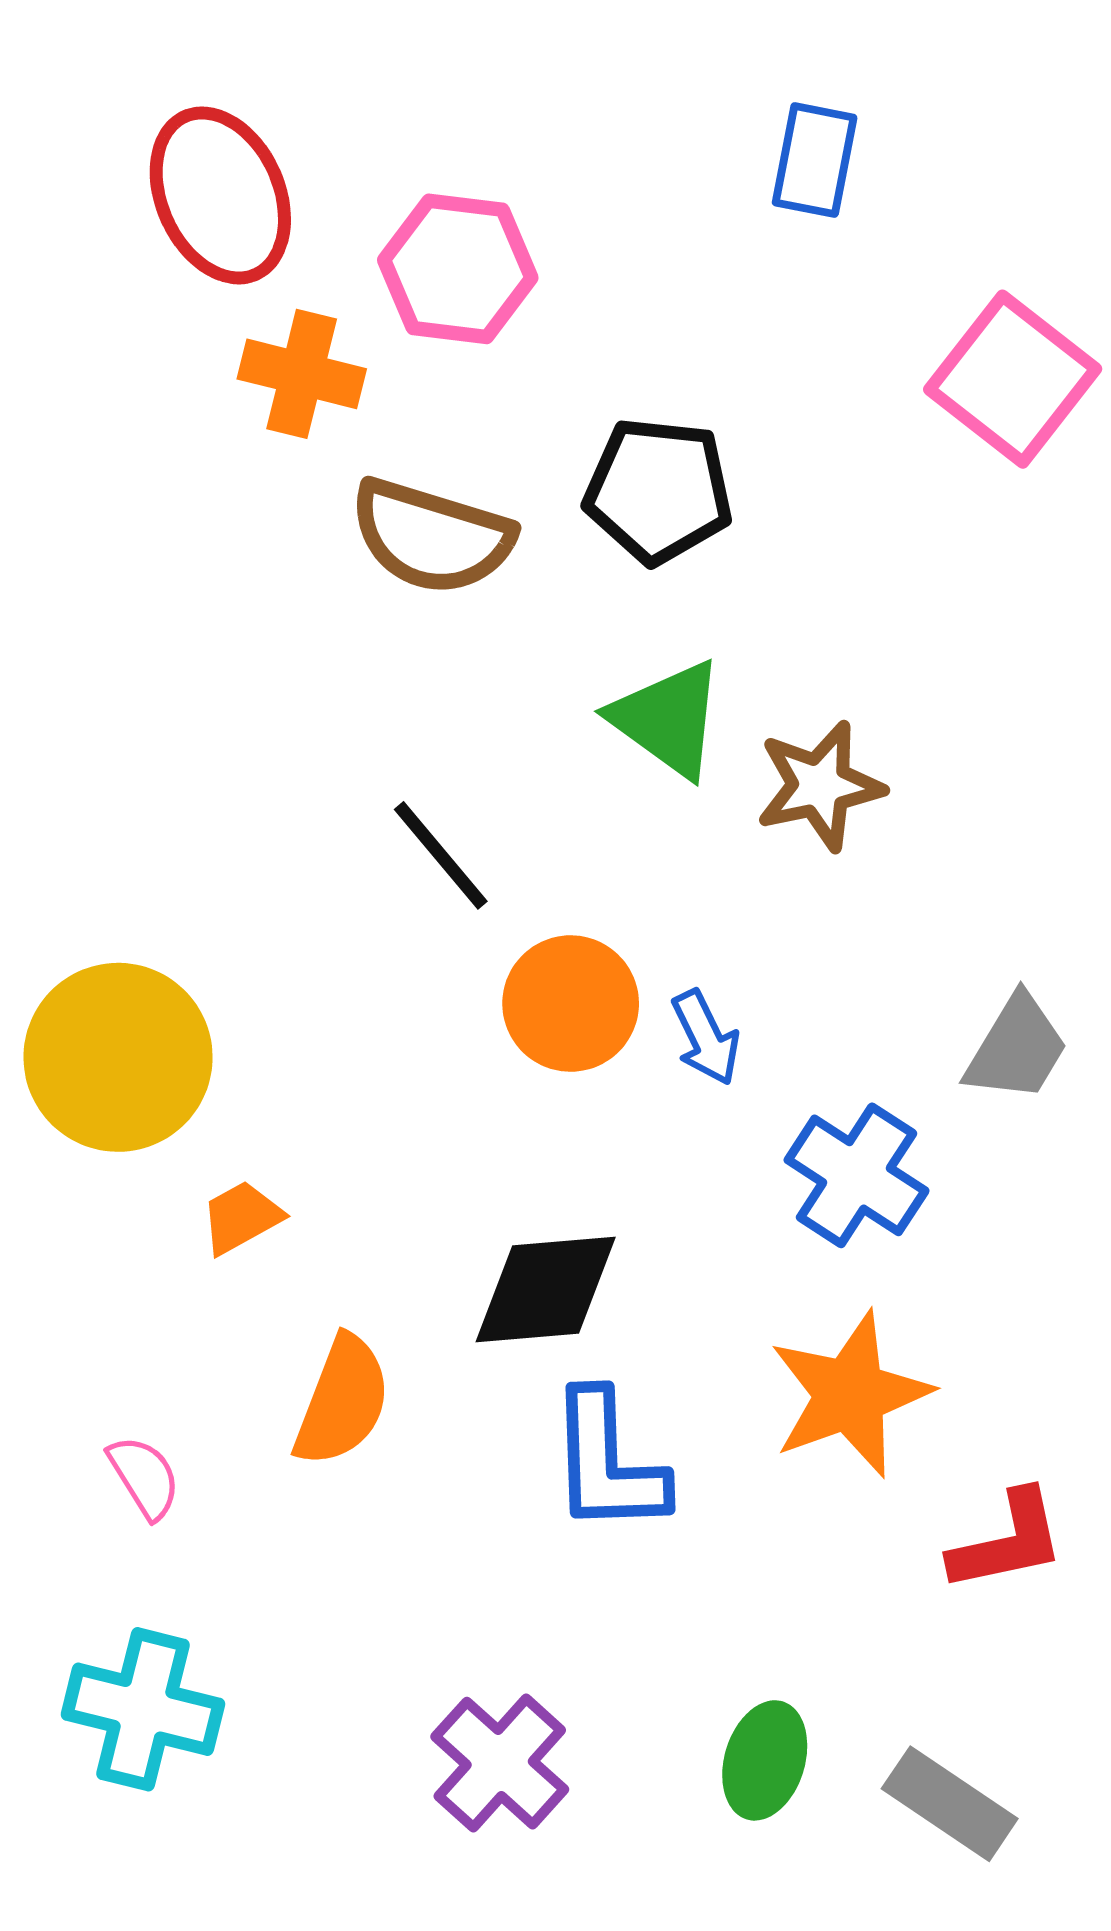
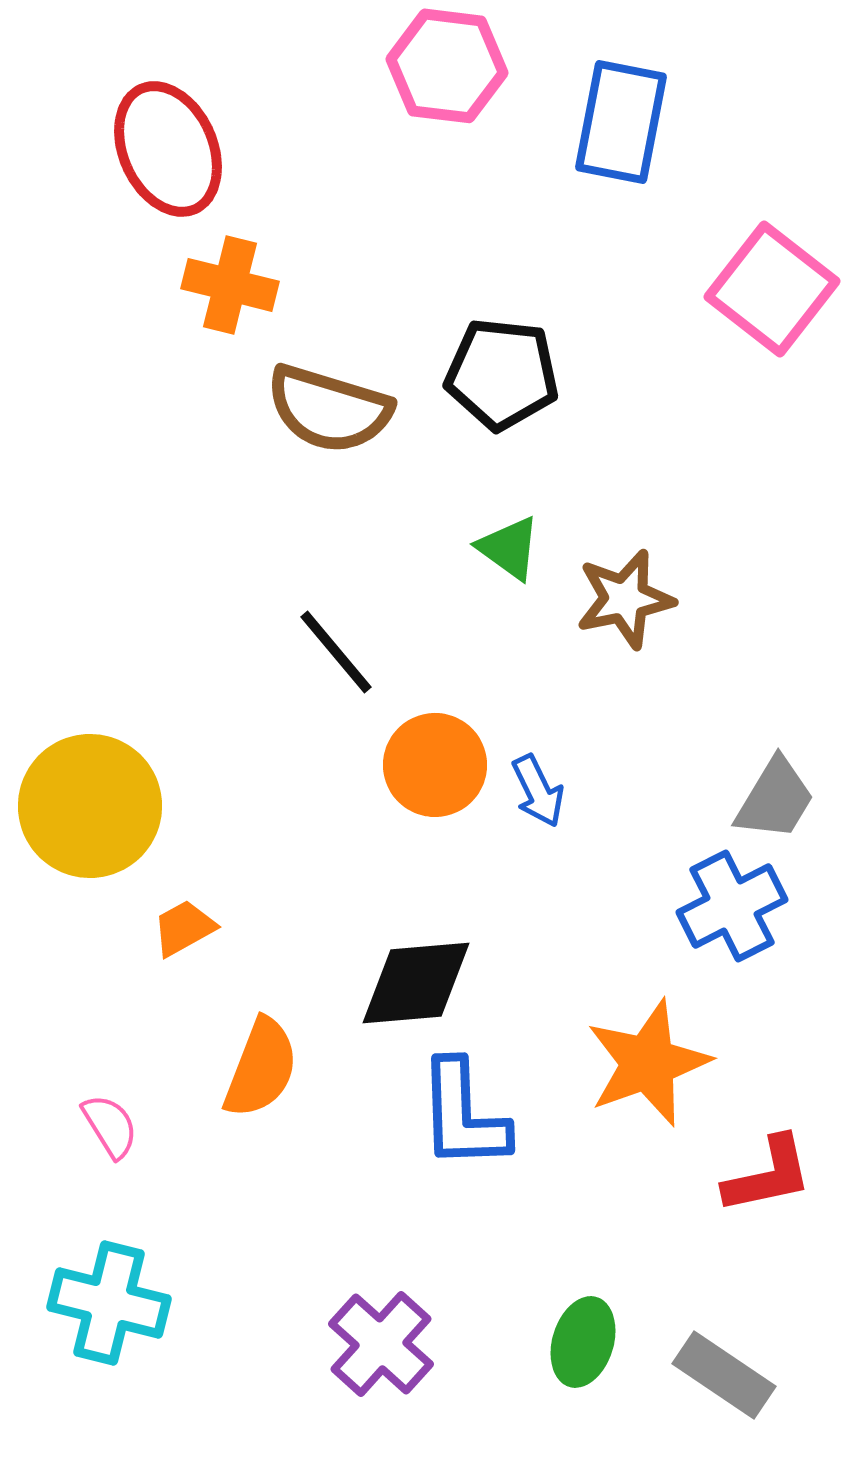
blue rectangle: (815, 160) -> (621, 122), size x1.4
pink hexagon: (458, 269) -> (447, 66), moved
green triangle: (668, 719) -> (509, 548), size x0.7
blue cross: (857, 1175) -> (732, 906), moved, turned 30

